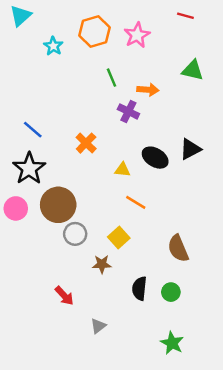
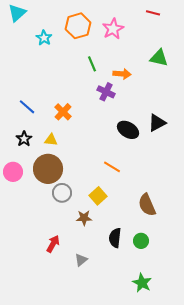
orange cross: (86, 143) -> (63, 112), moved
black star: (29, 168) -> (24, 139), size x0.6
yellow triangle: (122, 170) -> (51, 140), moved
red arrow: (64, 296) -> (53, 244), turned -108
gray triangle: (98, 326) -> (81, 260), moved

